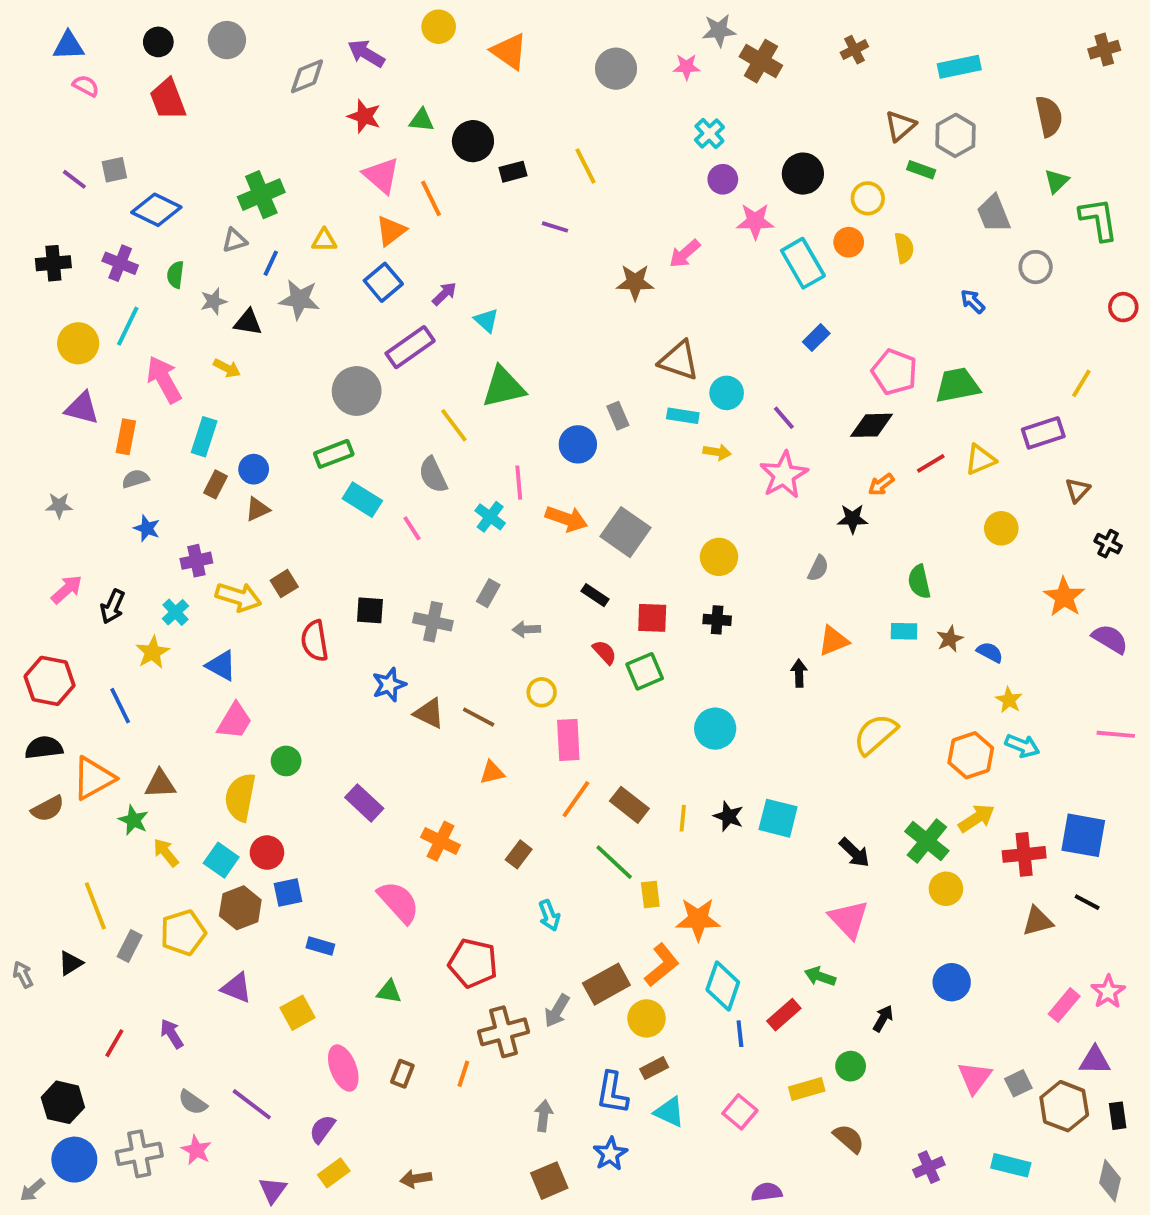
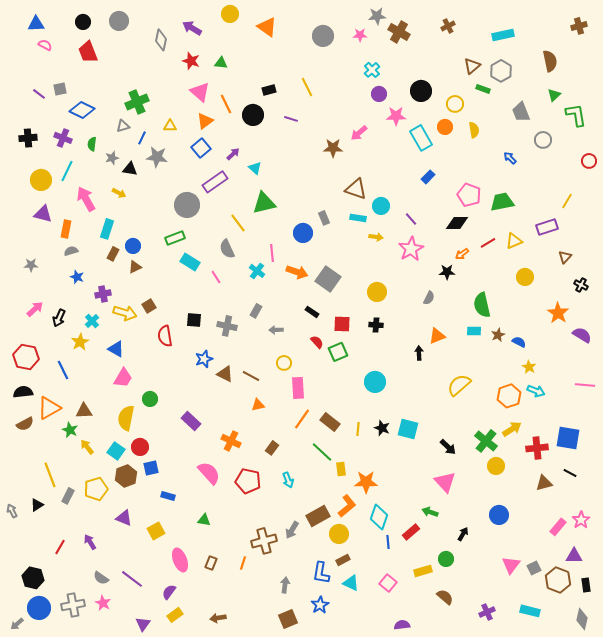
gray diamond: (307, 76) -> (161, 40), turned -55
black circle: (473, 141) -> (253, 115), moved
green semicircle: (919, 582) -> (482, 305), size x1.4
red pentagon: (473, 963) -> (248, 481), moved

